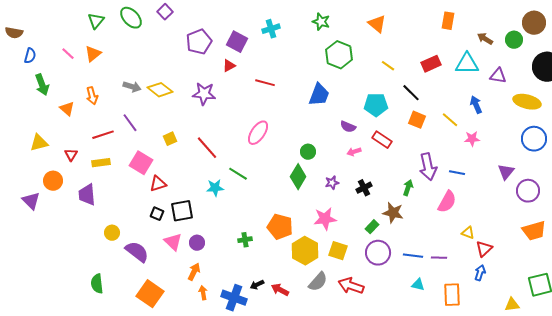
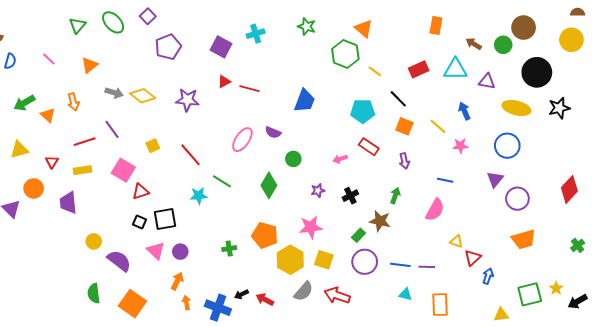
purple pentagon: (199, 42) -> (168, 47), moved
orange triangle: (93, 54) -> (90, 65), moved
green hexagon: (339, 55) -> (345, 54), moved
red triangle: (229, 66) -> (224, 81), moved
green arrow: (42, 85) -> (24, 103), moved, turned 80
purple semicircle: (348, 127) -> (273, 132), moved
blue circle: (534, 139) -> (507, 146), moved
purple arrow: (428, 167) -> (404, 161), moved, size x0.6
green diamond: (298, 177) -> (269, 185), moved
blue arrow: (480, 273) -> (488, 276), moved
green semicircle: (97, 284) -> (94, 293), moved

